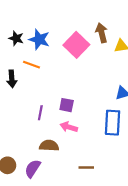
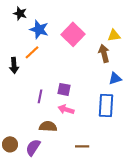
brown arrow: (102, 33) -> (104, 53), moved
black star: (16, 38) -> (20, 13), moved
orange line: (32, 65) -> (32, 52), turned -63

